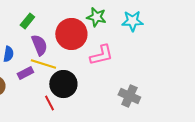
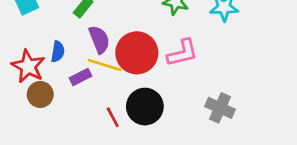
red circle: (71, 34) -> (137, 53), moved
black circle: (63, 84) -> (145, 107), moved

